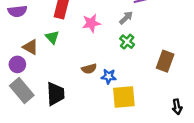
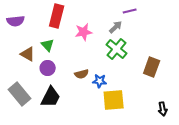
green cross: (127, 42) -> (117, 49), size x1.5
purple circle: (17, 64) -> (48, 68), moved
black trapezoid: (55, 94) -> (51, 97), turned 30

